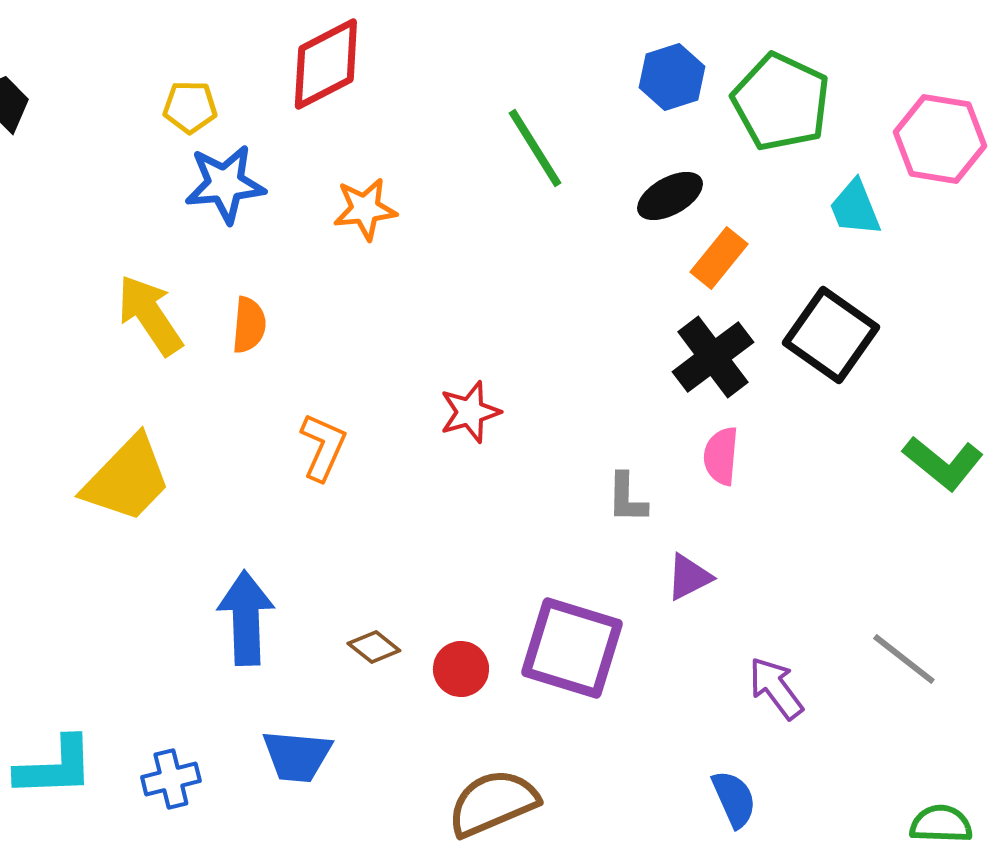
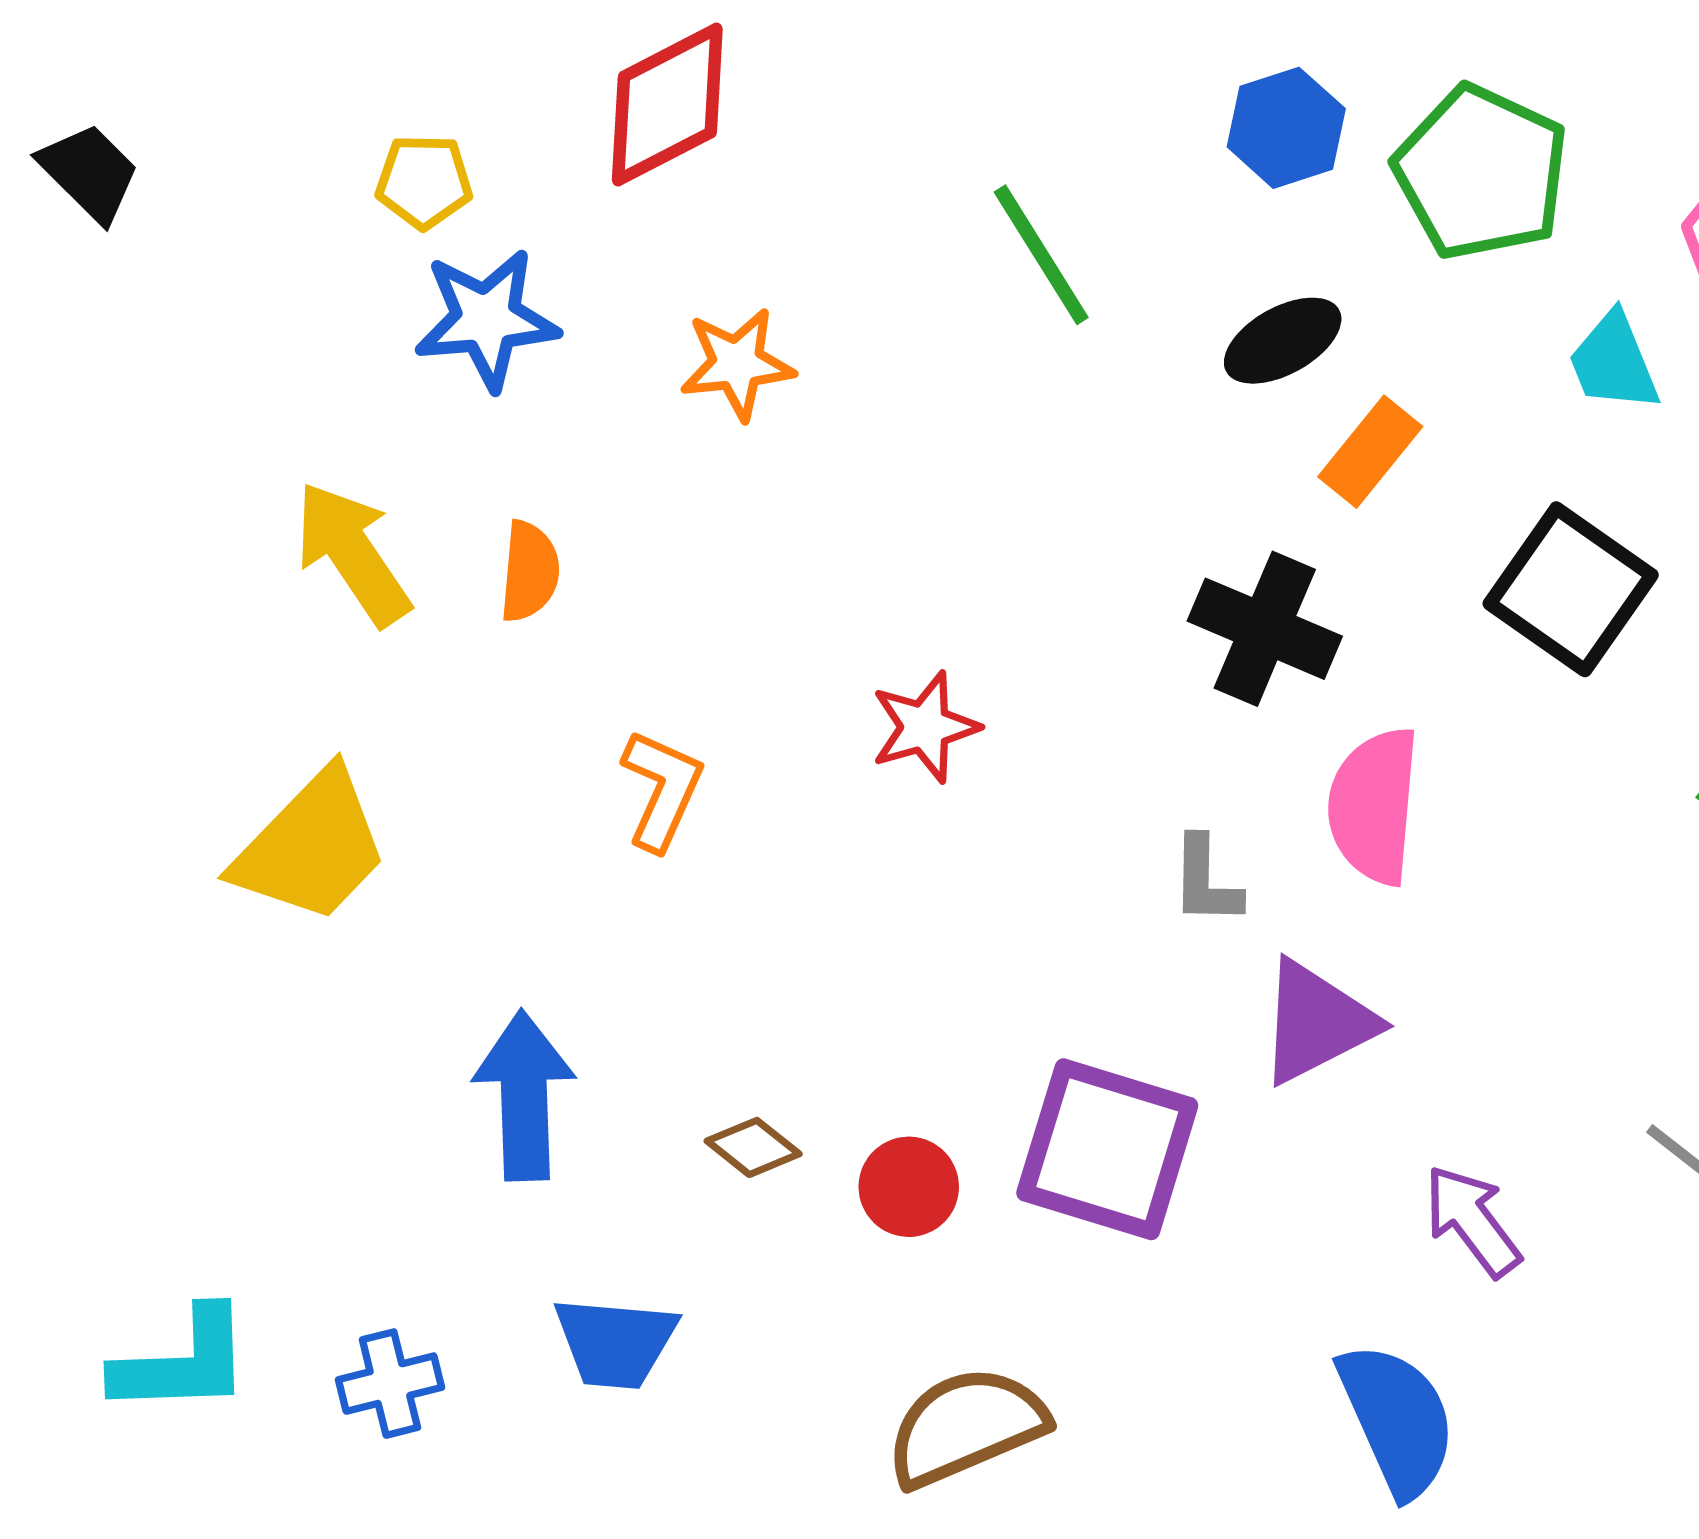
black cross: (713, 357) -> (1265, 629), moved, turned -30
pink semicircle: (721, 456) -> (1374, 806), size x1.5
purple triangle: (689, 577) -> (1317, 1022), size x1.5
blue semicircle: (734, 799) -> (1397, 1419), size x1.5

